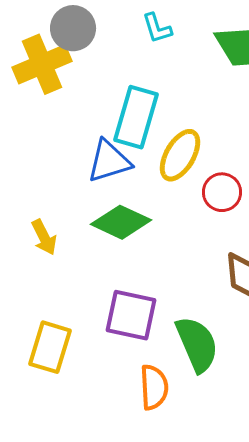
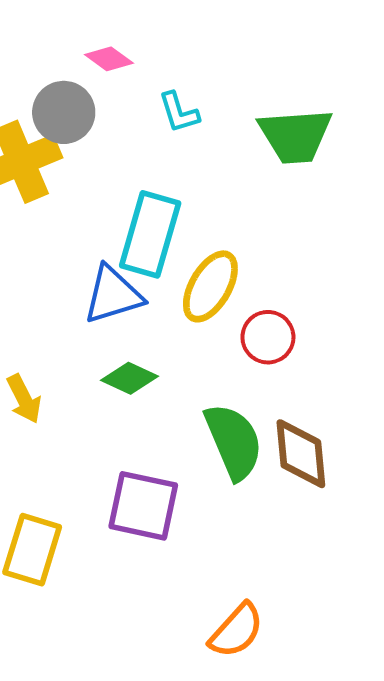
green diamond: (121, 222) -> (130, 378), size x0.7
green semicircle: (197, 344) -> (234, 441), moved
orange semicircle: (154, 387) -> (236, 631), moved, turned 45

